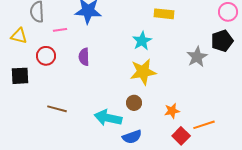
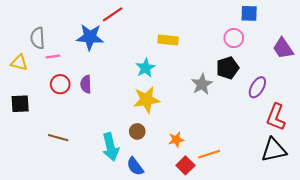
pink line: (60, 30) -> (53, 56), moved
red circle: (46, 56) -> (60, 84), moved
cyan arrow: (108, 118) -> (111, 147), turned -116
blue semicircle: (132, 137) -> (135, 166), turned 72

